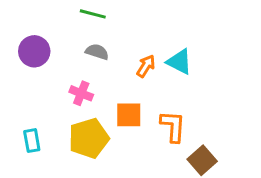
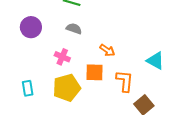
cyan triangle: (179, 62) -> (155, 61), moved
orange arrow: (146, 66) -> (107, 50), moved, turned 91

